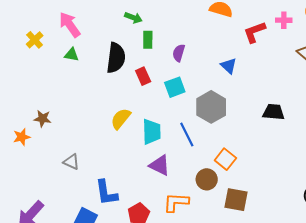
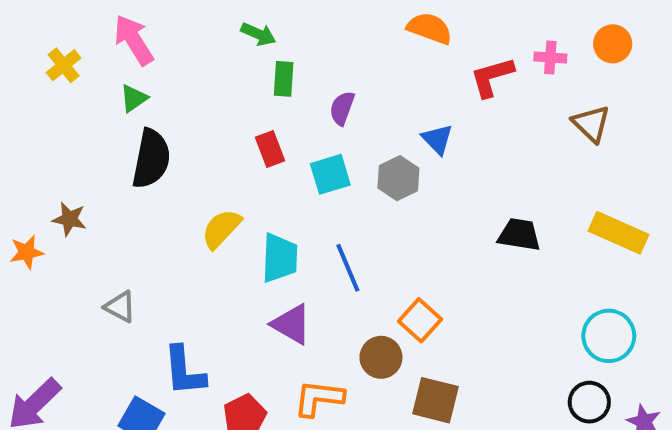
green triangle: (72, 55) -> (134, 98), turned -49
black semicircle: (116, 58) -> (151, 159), moved
gray hexagon: (211, 107) -> (398, 178), moved, size x0.7

